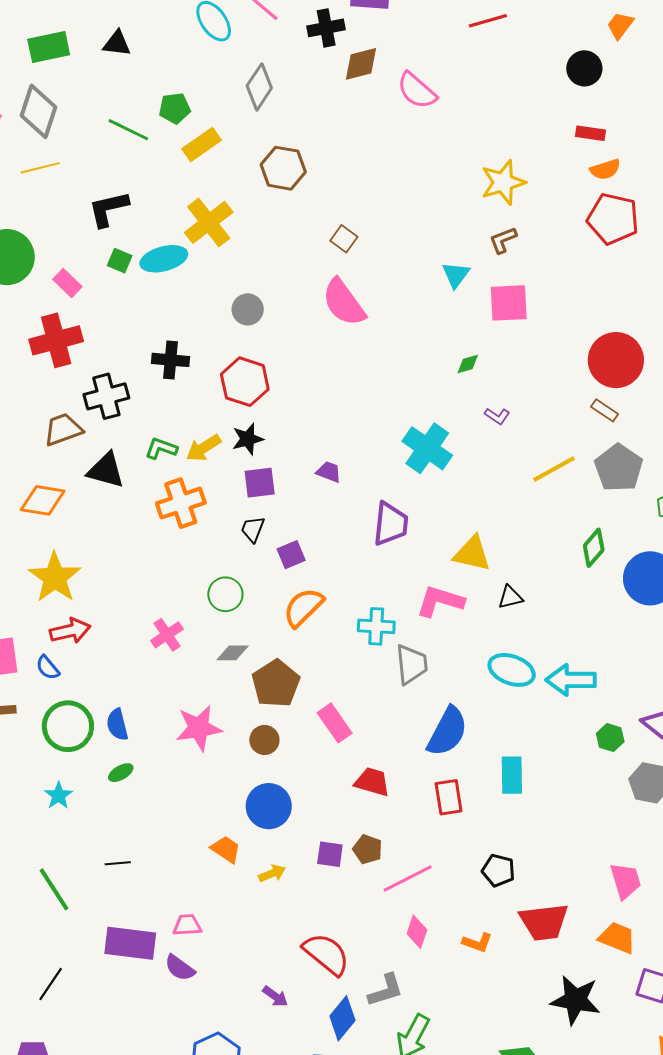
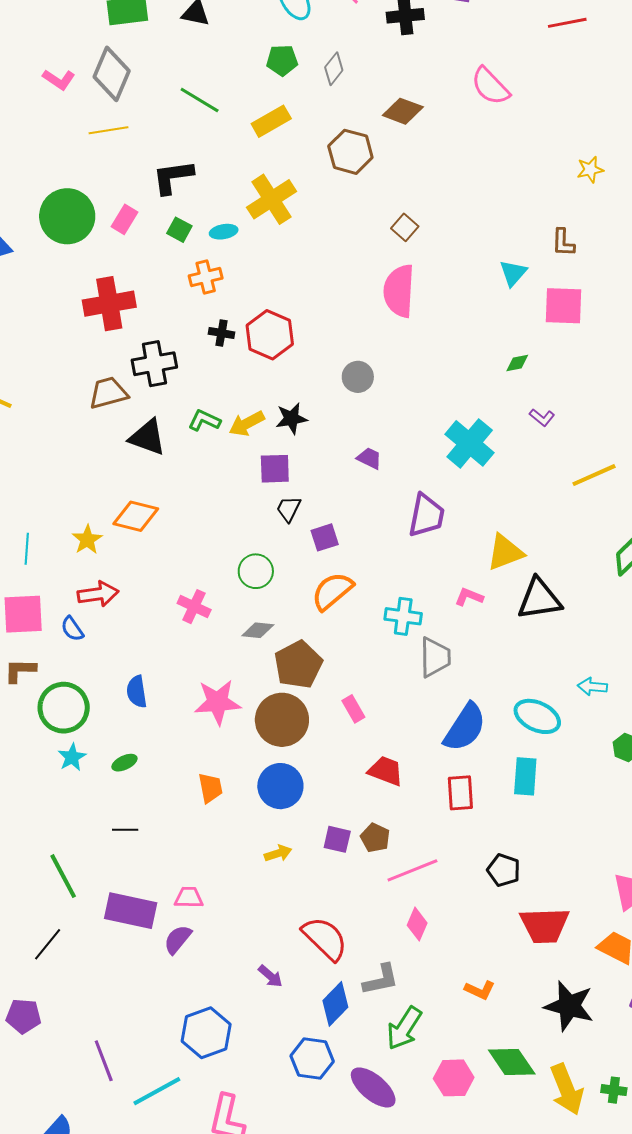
brown diamond: (361, 64) -> (403, 111), moved, turned 30
gray diamond: (259, 87) -> (334, 69), size x0.7
green pentagon: (175, 108) -> (282, 60), moved
yellow star: (503, 182) -> (590, 170), moved, size x0.6
brown L-shape: (503, 240) -> (563, 243), turned -72
cyan ellipse: (164, 259) -> (224, 232), size x0.6
pink rectangle: (67, 283) -> (125, 219), moved, turned 72
pink semicircle: (344, 302) -> (399, 291), turned 34
gray circle: (248, 309) -> (358, 377), moved
black cross: (171, 360) -> (221, 333), size x0.7
red hexagon: (245, 382) -> (270, 335), moved
purple square: (260, 483) -> (275, 469), moved
orange diamond: (43, 500) -> (136, 516), moved
orange cross: (181, 503) -> (206, 277), moved, size x0.7
yellow triangle: (472, 554) -> (505, 552), turned -39
yellow star: (55, 577) -> (87, 540), size x0.6
black triangle: (510, 597) -> (539, 599), size x1.8
pink L-shape: (440, 601) -> (469, 597), size x0.6
pink cross: (167, 635) -> (194, 607), turned -36
cyan ellipse: (512, 670) -> (537, 716), moved
cyan arrow: (571, 680) -> (592, 687), size x0.6
pink rectangle: (335, 723) -> (353, 709), size x0.7
green circle: (68, 726) -> (64, 708), moved
brown circle: (264, 740) -> (282, 720), size x1.8
green ellipse: (121, 773) -> (124, 763), moved
orange trapezoid: (226, 849) -> (210, 788), moved, turned 40
green line: (54, 889) -> (63, 876), moved
orange L-shape: (477, 942) -> (480, 990), moved
purple semicircle: (180, 968) -> (178, 939), turned 88

